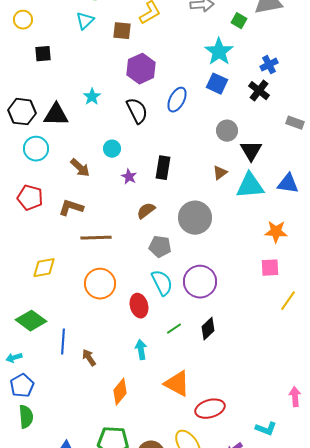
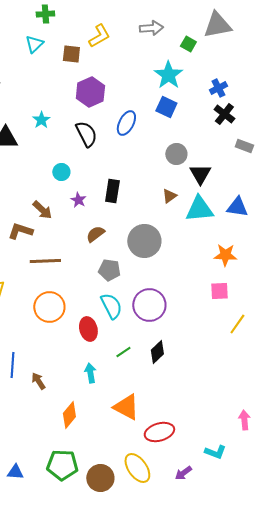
black cross: (259, 91) -> (224, 114), moved
brown arrow: (80, 168) -> (42, 210), moved

